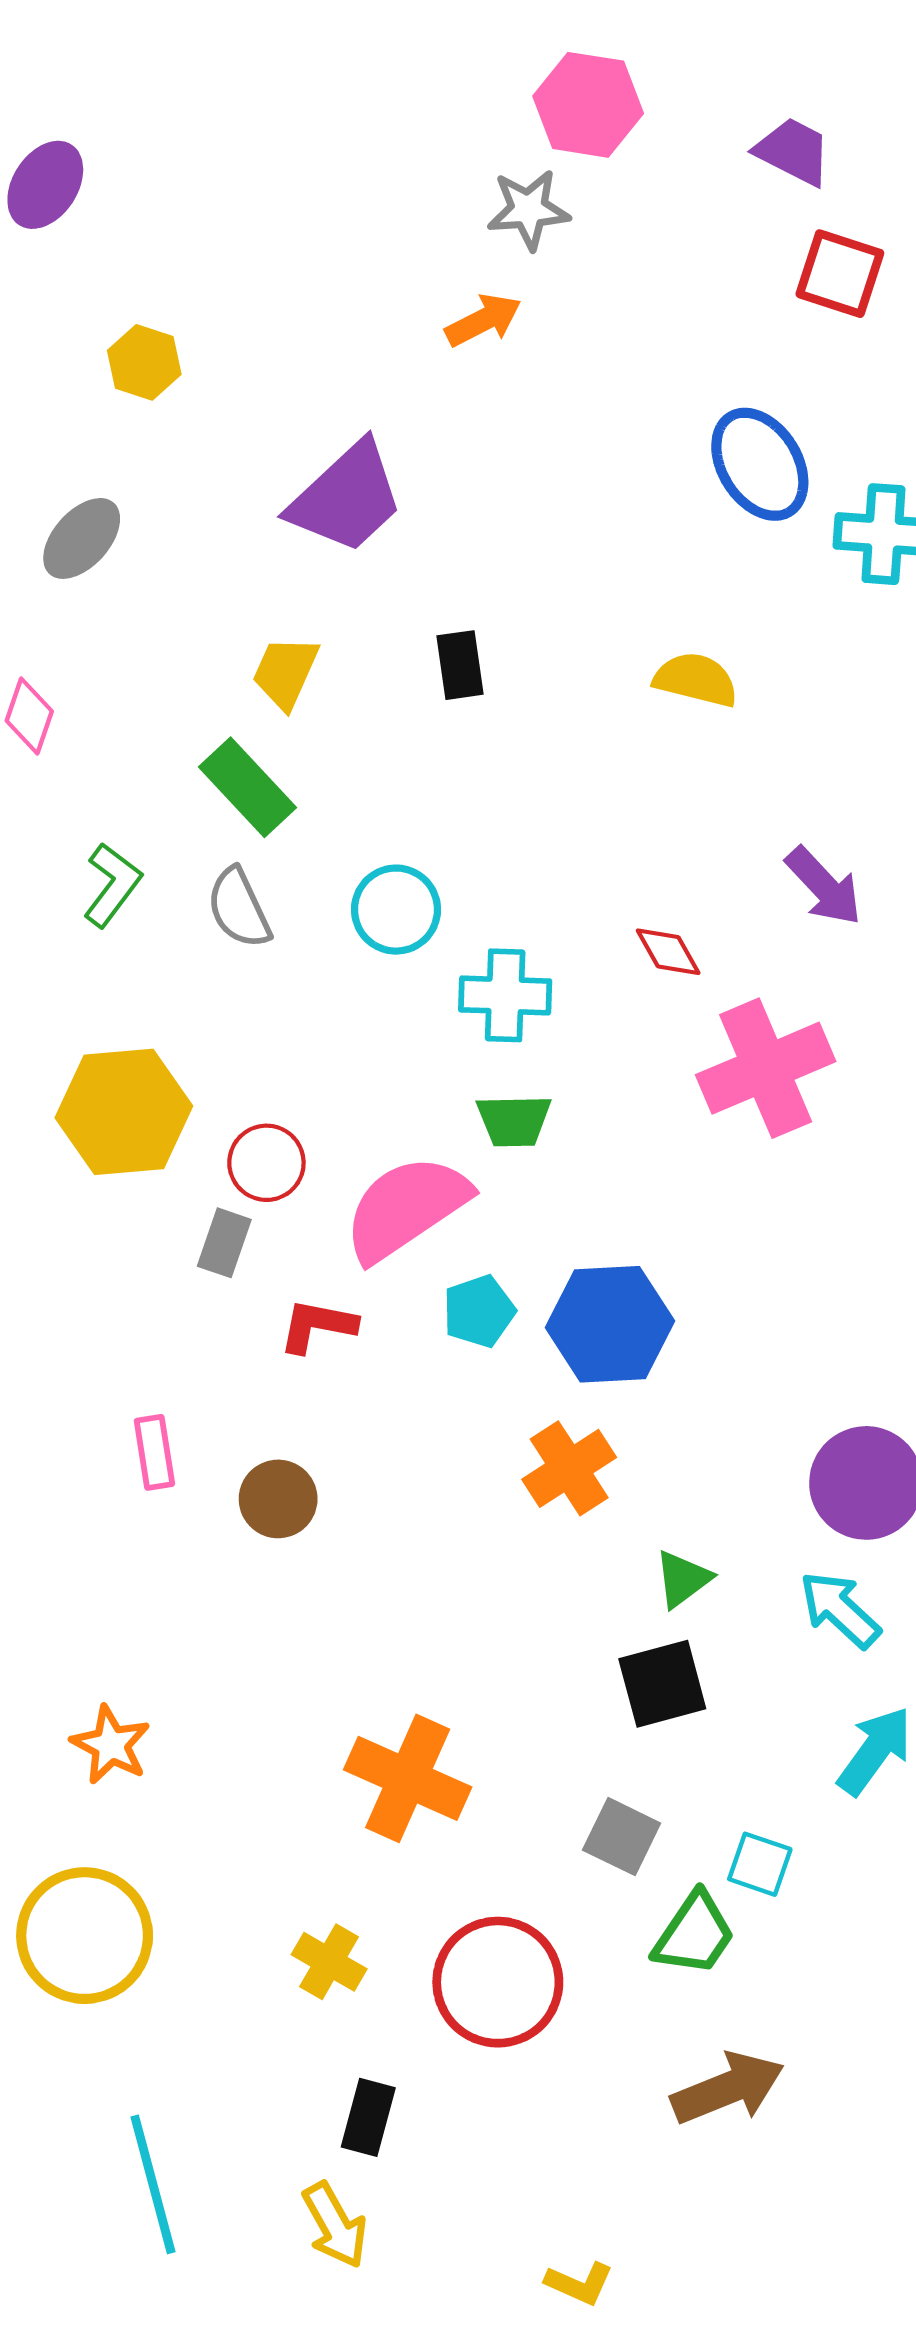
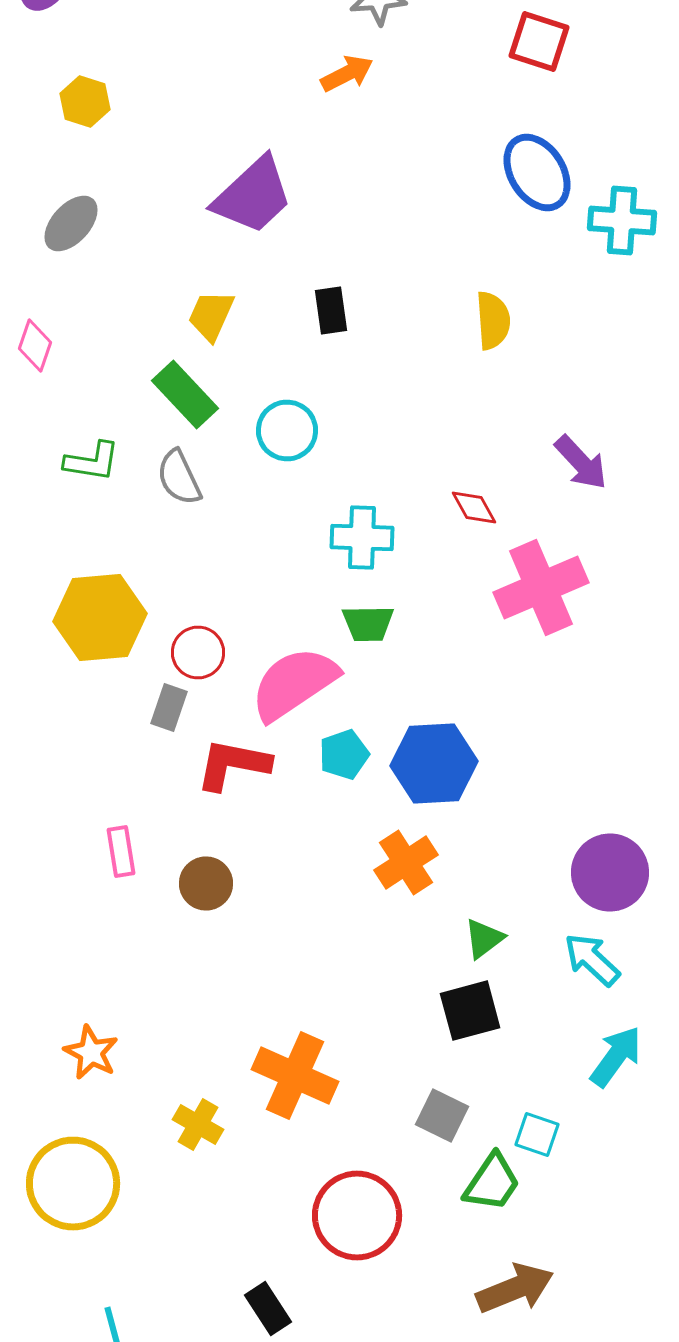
red square: (840, 274) -> (539, 42), moved
yellow hexagon: (144, 362) -> (85, 102), moved
yellow semicircle: (696, 680) -> (493, 320), turned 72
green L-shape: (112, 885) -> (92, 462), turned 62
cyan circle: (396, 910) -> (287, 430), moved
red L-shape: (317, 1326) -> (233, 764), size x1.4
yellow cross: (329, 1962) -> (198, 1124), moved
black rectangle: (368, 2117) -> (268, 1308), turned -48

